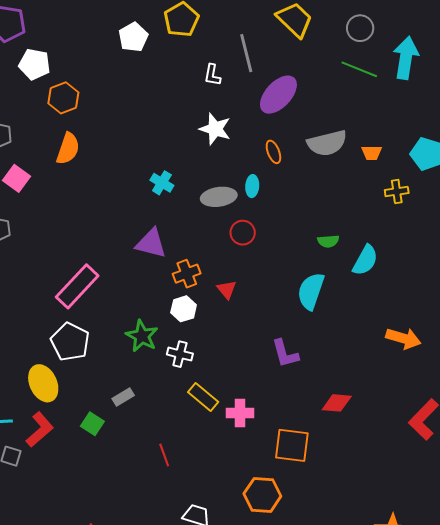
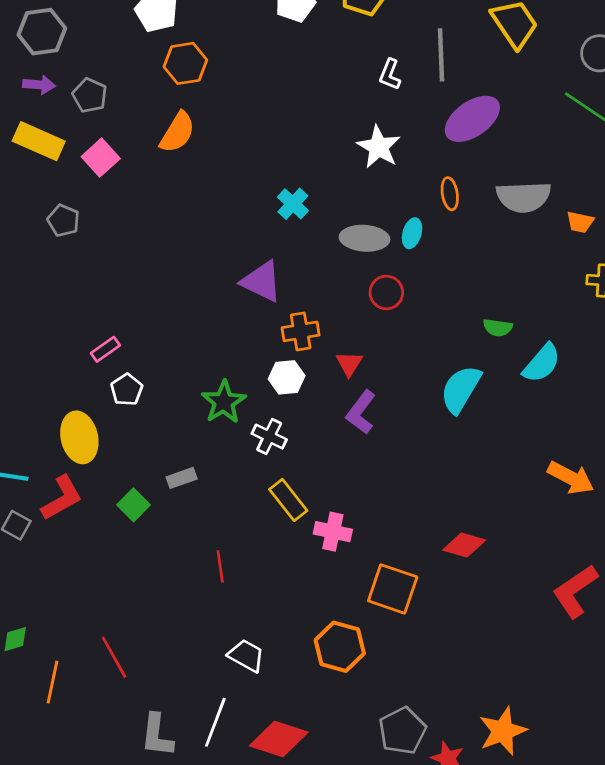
pink rectangle: (77, 286) -> (105, 349), moved, size x0.5
white pentagon: (70, 342) -> (127, 390), size x0.6
purple L-shape: (285, 354) -> (361, 412), moved, turned 40

